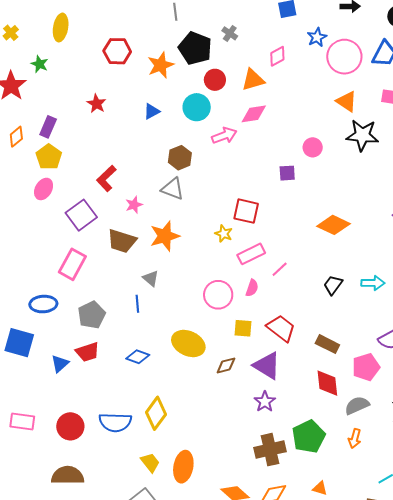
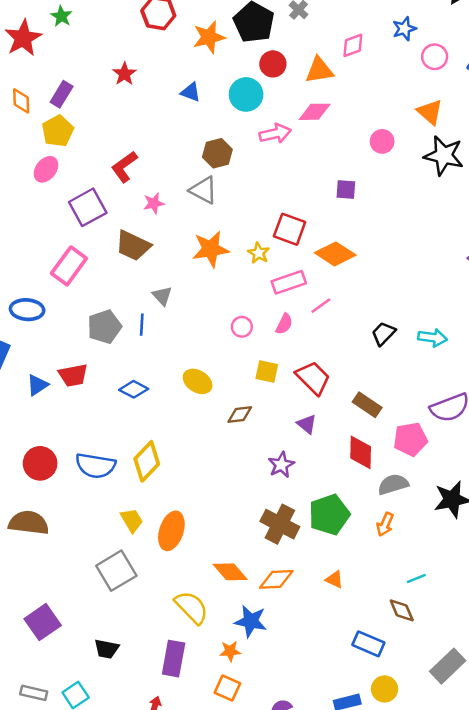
pink circle: (344, 57) -> (435, 57), size x0.6
blue triangle: (152, 111) -> (191, 92), turned 42
orange diamond: (16, 137) -> (21, 101), turned -60
pink circle: (313, 147) -> (382, 141), moved
orange diamond: (334, 225) -> (335, 254), moved
orange star: (165, 236) -> (211, 249), moved
pink circle: (218, 295) -> (242, 327), size x0.6
gray pentagon: (92, 315) -> (104, 327), moved
yellow ellipse: (188, 343) -> (198, 381), size x0.7
purple triangle: (267, 366) -> (307, 424), moved, size x0.6
brown cross: (270, 450) -> (280, 524), turned 32

